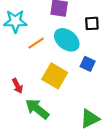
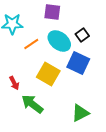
black square: (92, 23) -> (82, 35), moved, turned -32
blue square: (88, 64) -> (78, 63), size x1.6

